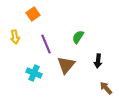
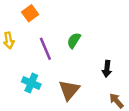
green semicircle: (78, 37) -> (74, 40), moved
brown triangle: (66, 65) -> (69, 90), moved

